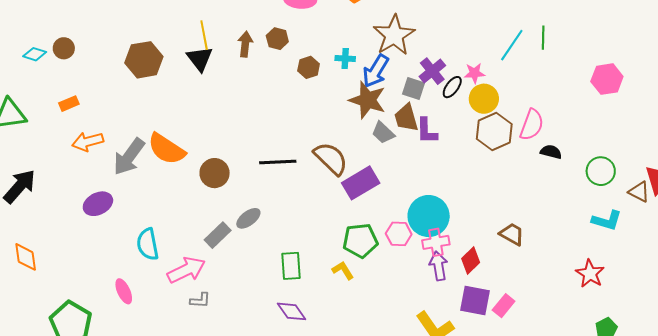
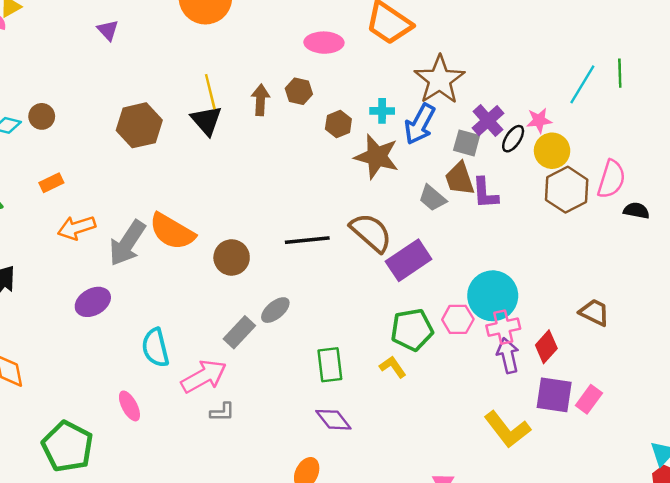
brown star: (367, 100) -> (377, 157), moved

